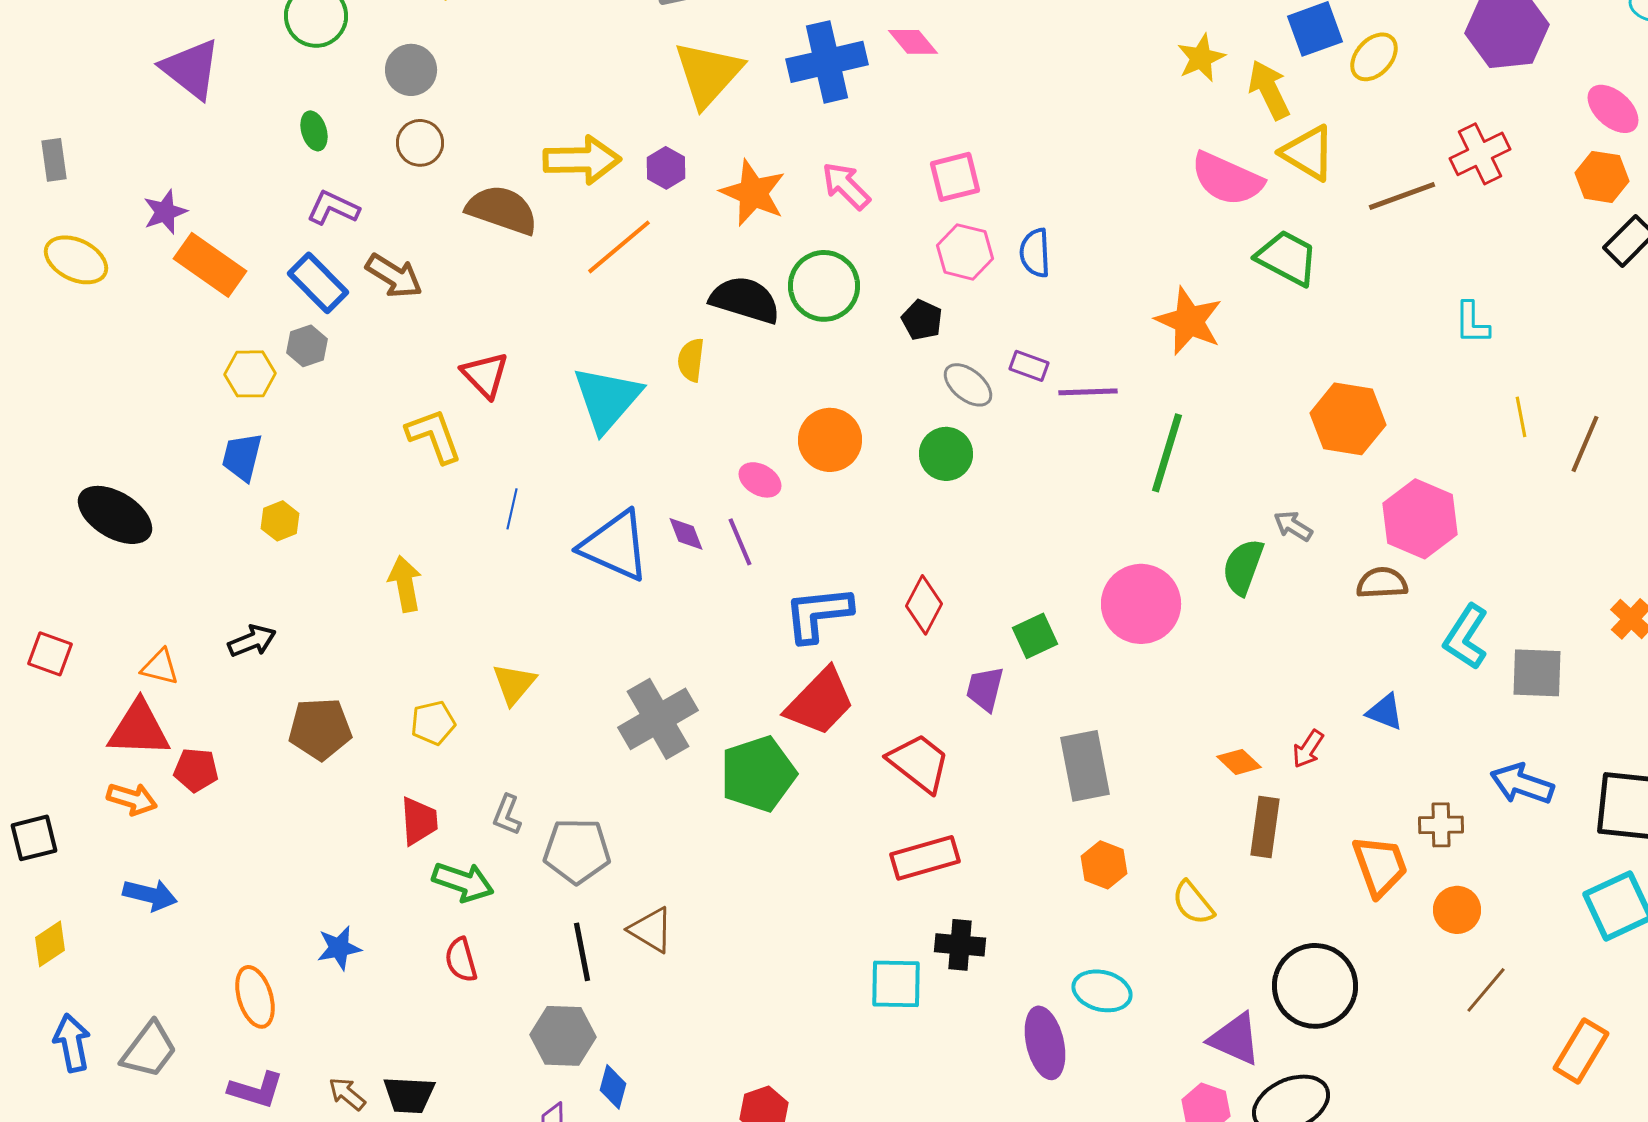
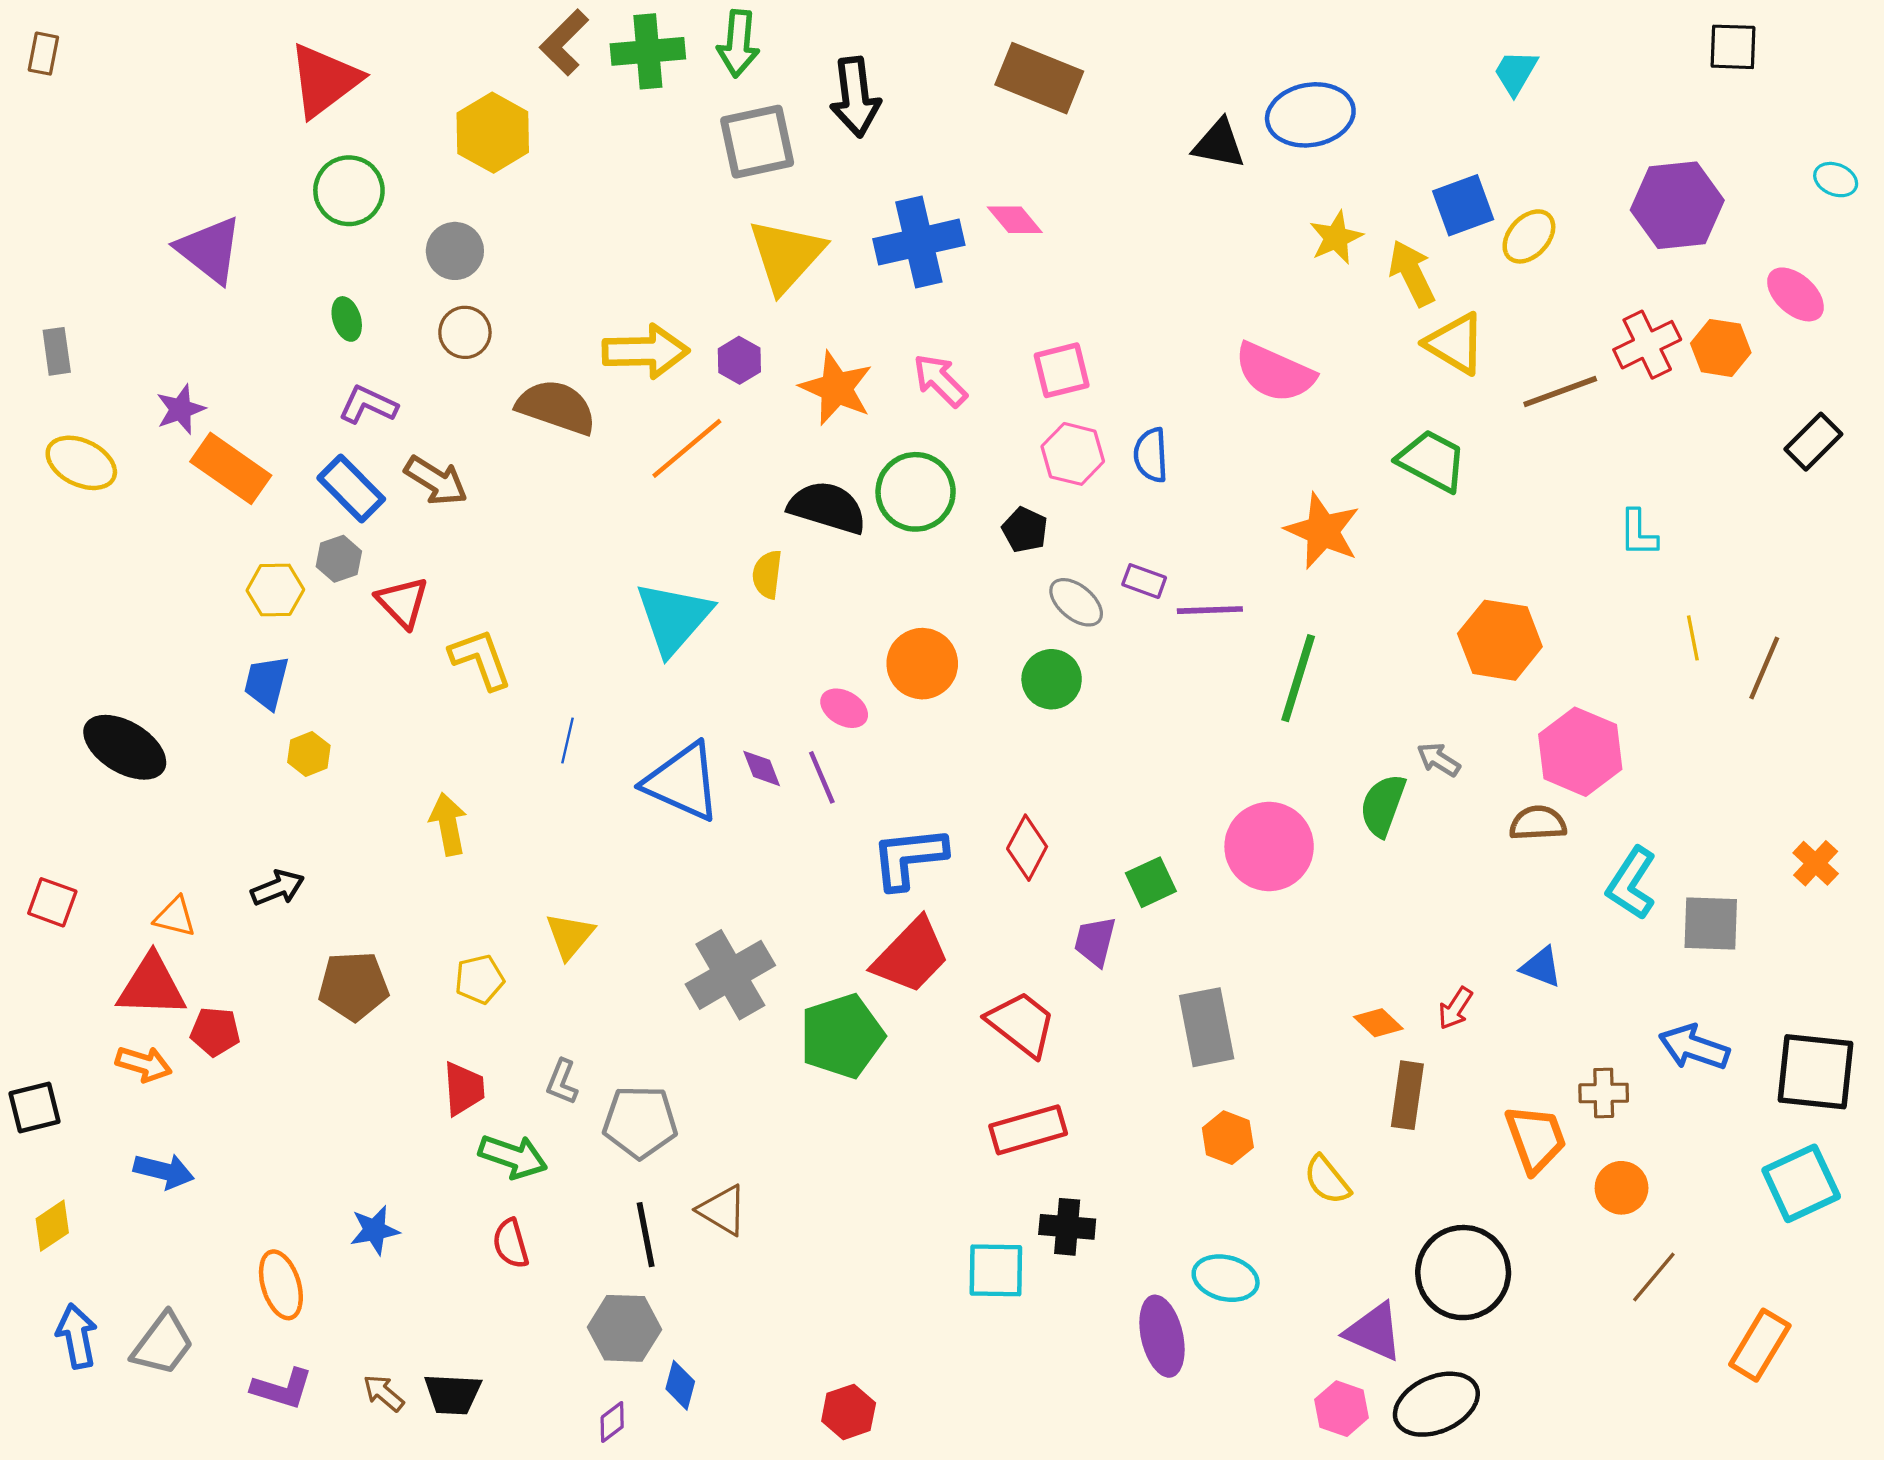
orange hexagon: (1602, 177) -> (1721, 348), moved
pink semicircle: (1227, 179) -> (1275, 373), moved
red triangle: (485, 375) -> (402, 602), moved

